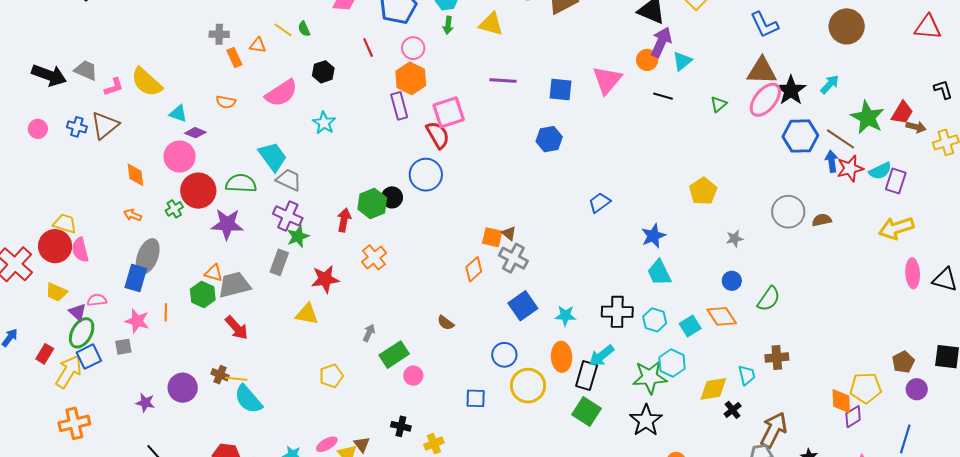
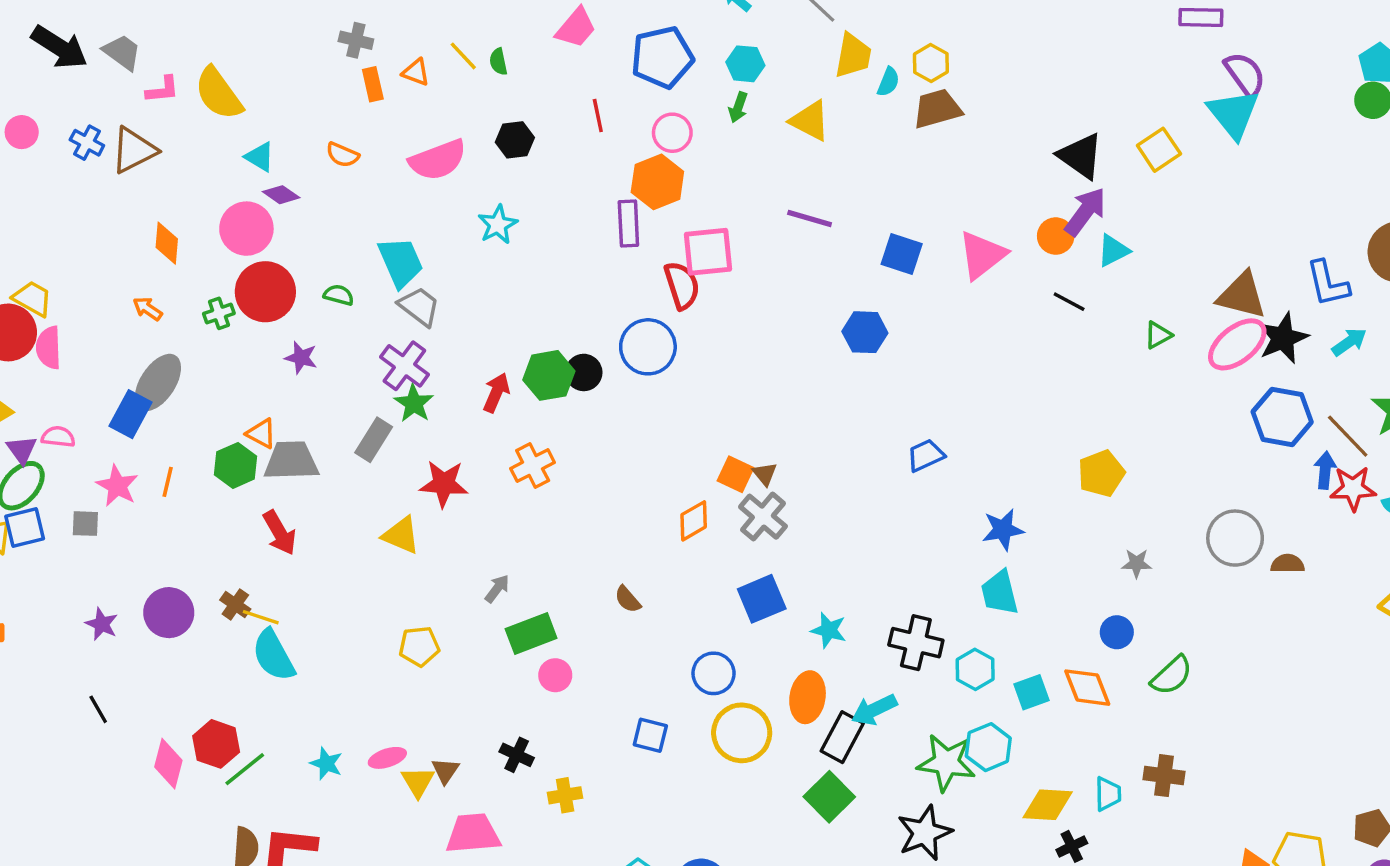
blue L-shape: (764, 25) -> (1328, 284), moved
green semicircle: (241, 183) -> (339, 295), size x0.6
purple star: (227, 224) -> (301, 358), size x0.6
green star: (298, 236) -> (414, 403), turned -30

